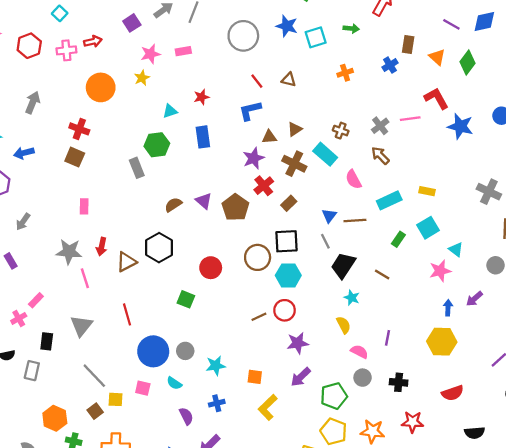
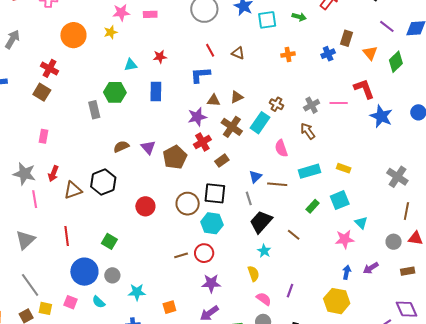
cyan rectangle: (325, 154) -> (260, 123), turned 75
green square: (186, 299) -> (109, 241), moved
orange square: (255, 377) -> (169, 307), turned -32

